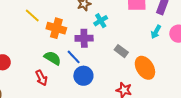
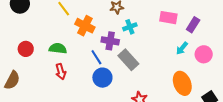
gray rectangle: (121, 51) -> (128, 60), moved, size x1.5
green semicircle: (53, 58) -> (58, 48), moved, turned -36
orange ellipse: (145, 68) -> (182, 83), moved

